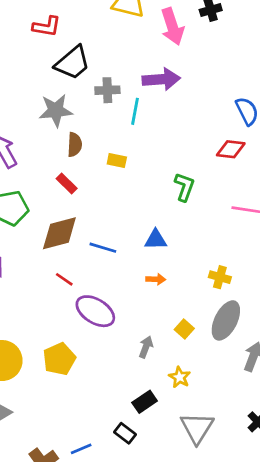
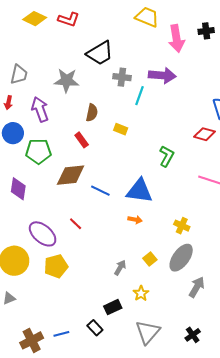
red L-shape: (47, 26) -> (69, 19), moved
gray star: (56, 110) -> (67, 80), moved
blue triangle: (156, 240) -> (140, 191), size x1.6
red line: (64, 279) -> (76, 224), moved
purple ellipse: (95, 311) -> (43, 234), moved

